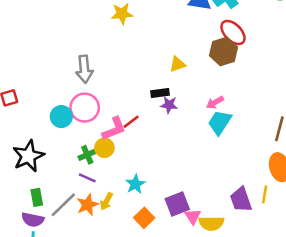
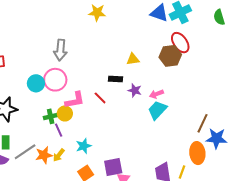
purple star: (169, 105) -> (135, 90), moved
red line: (131, 122) -> (100, 98), moved, turned 72
purple line: (87, 178) -> (59, 130), moved, turned 32

